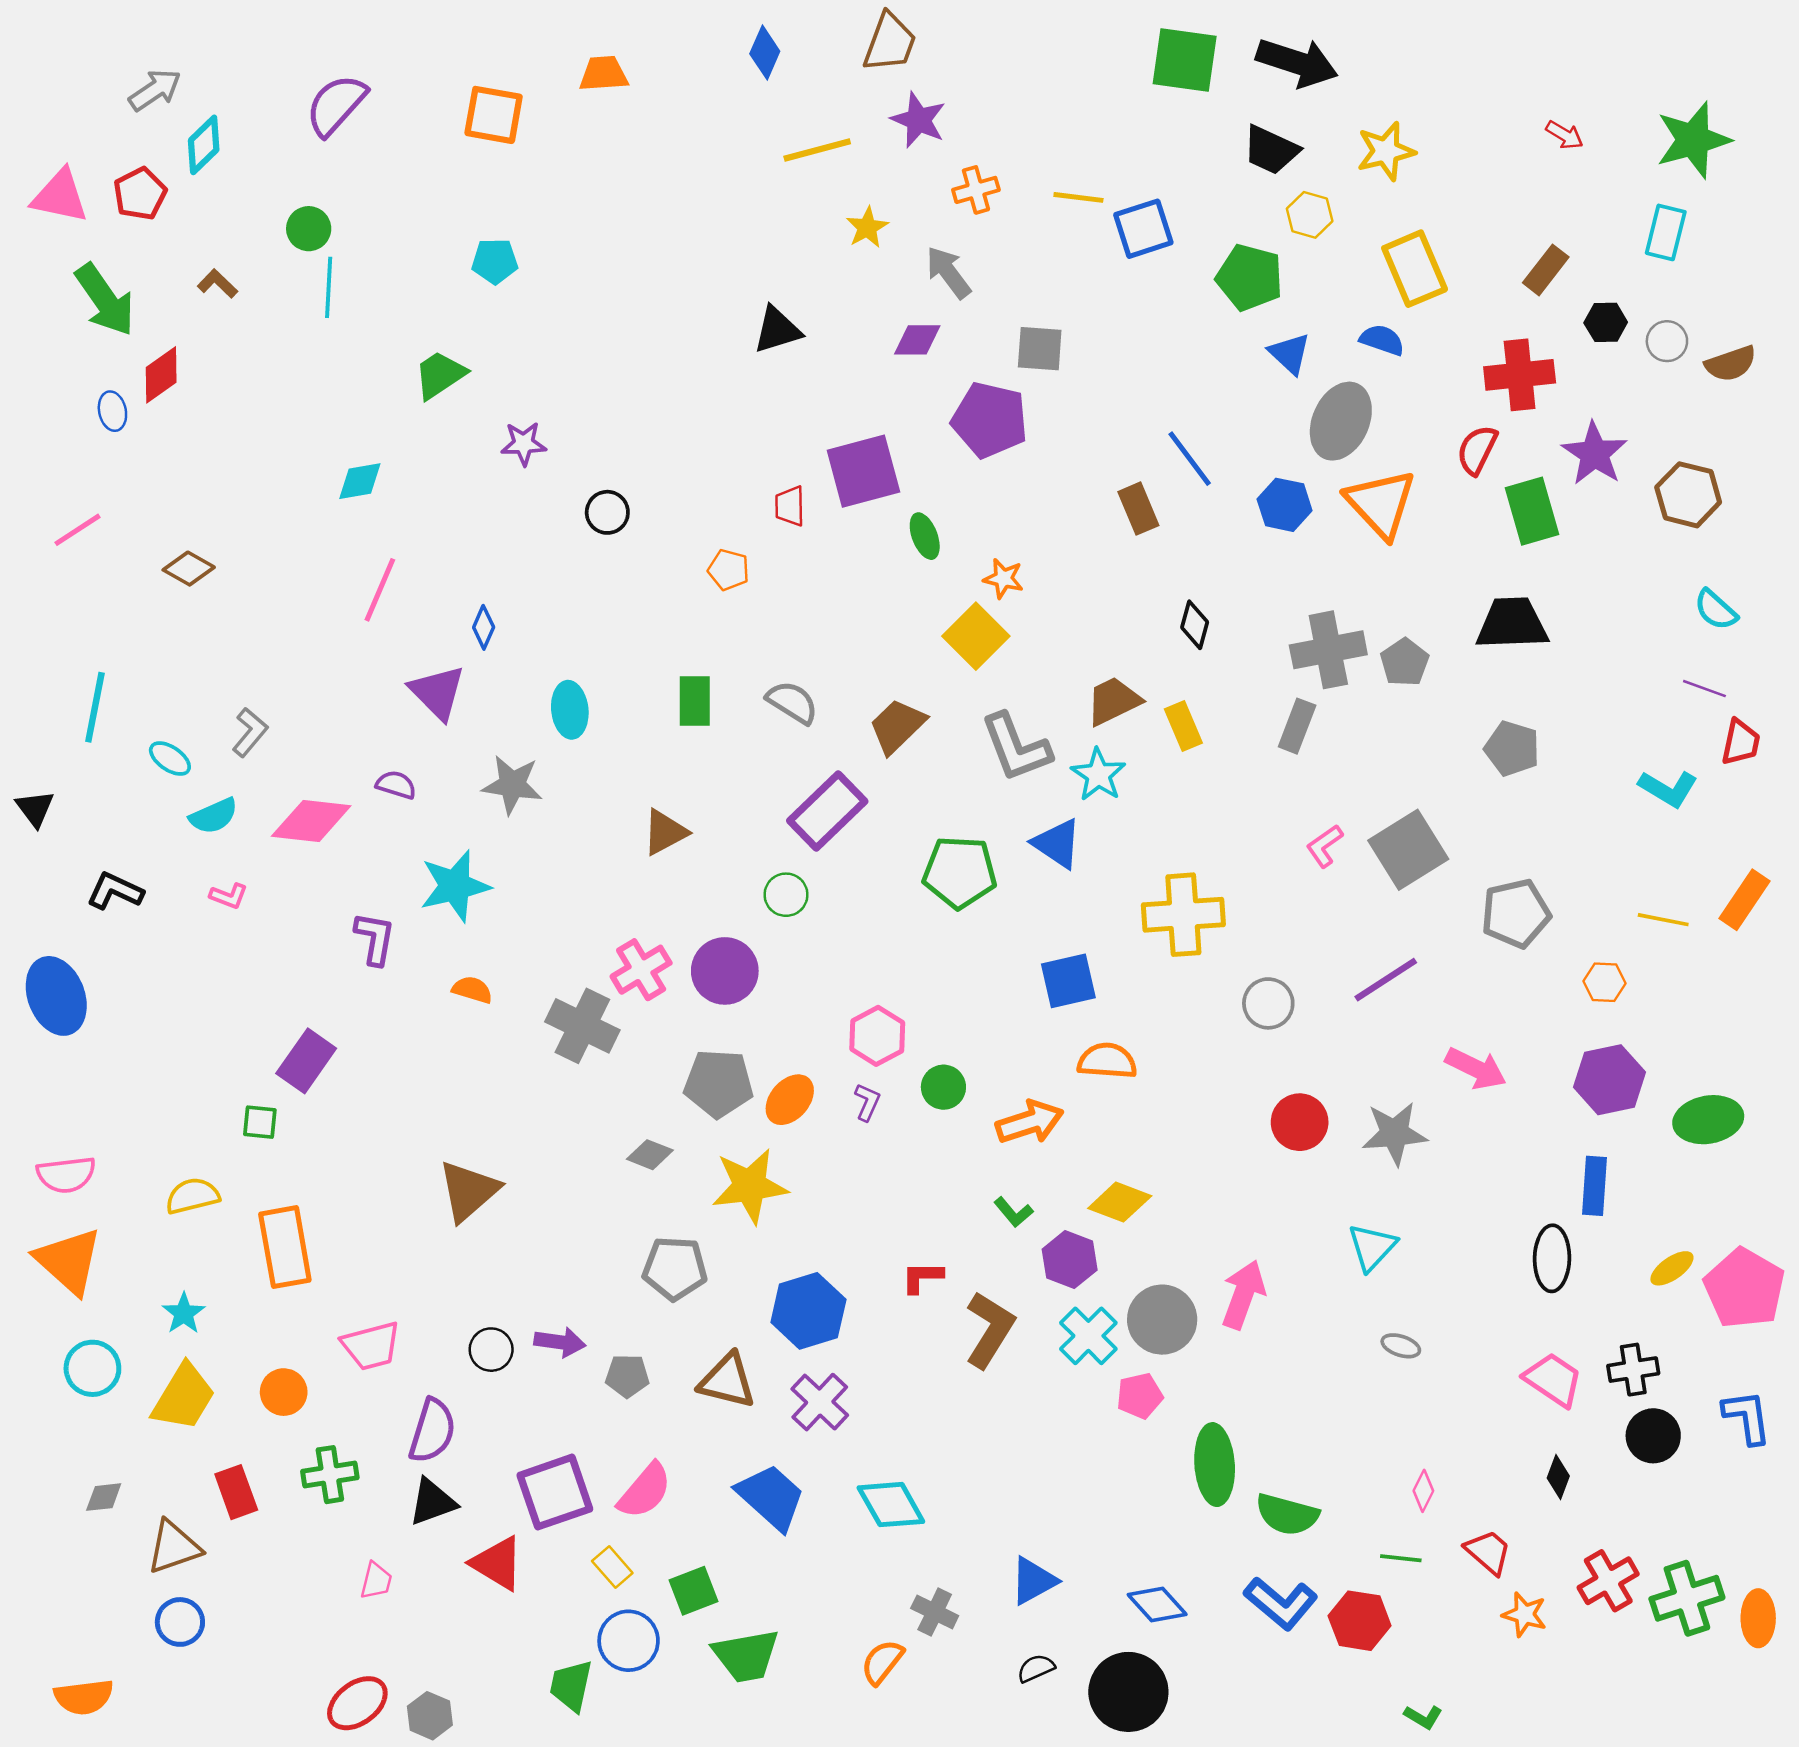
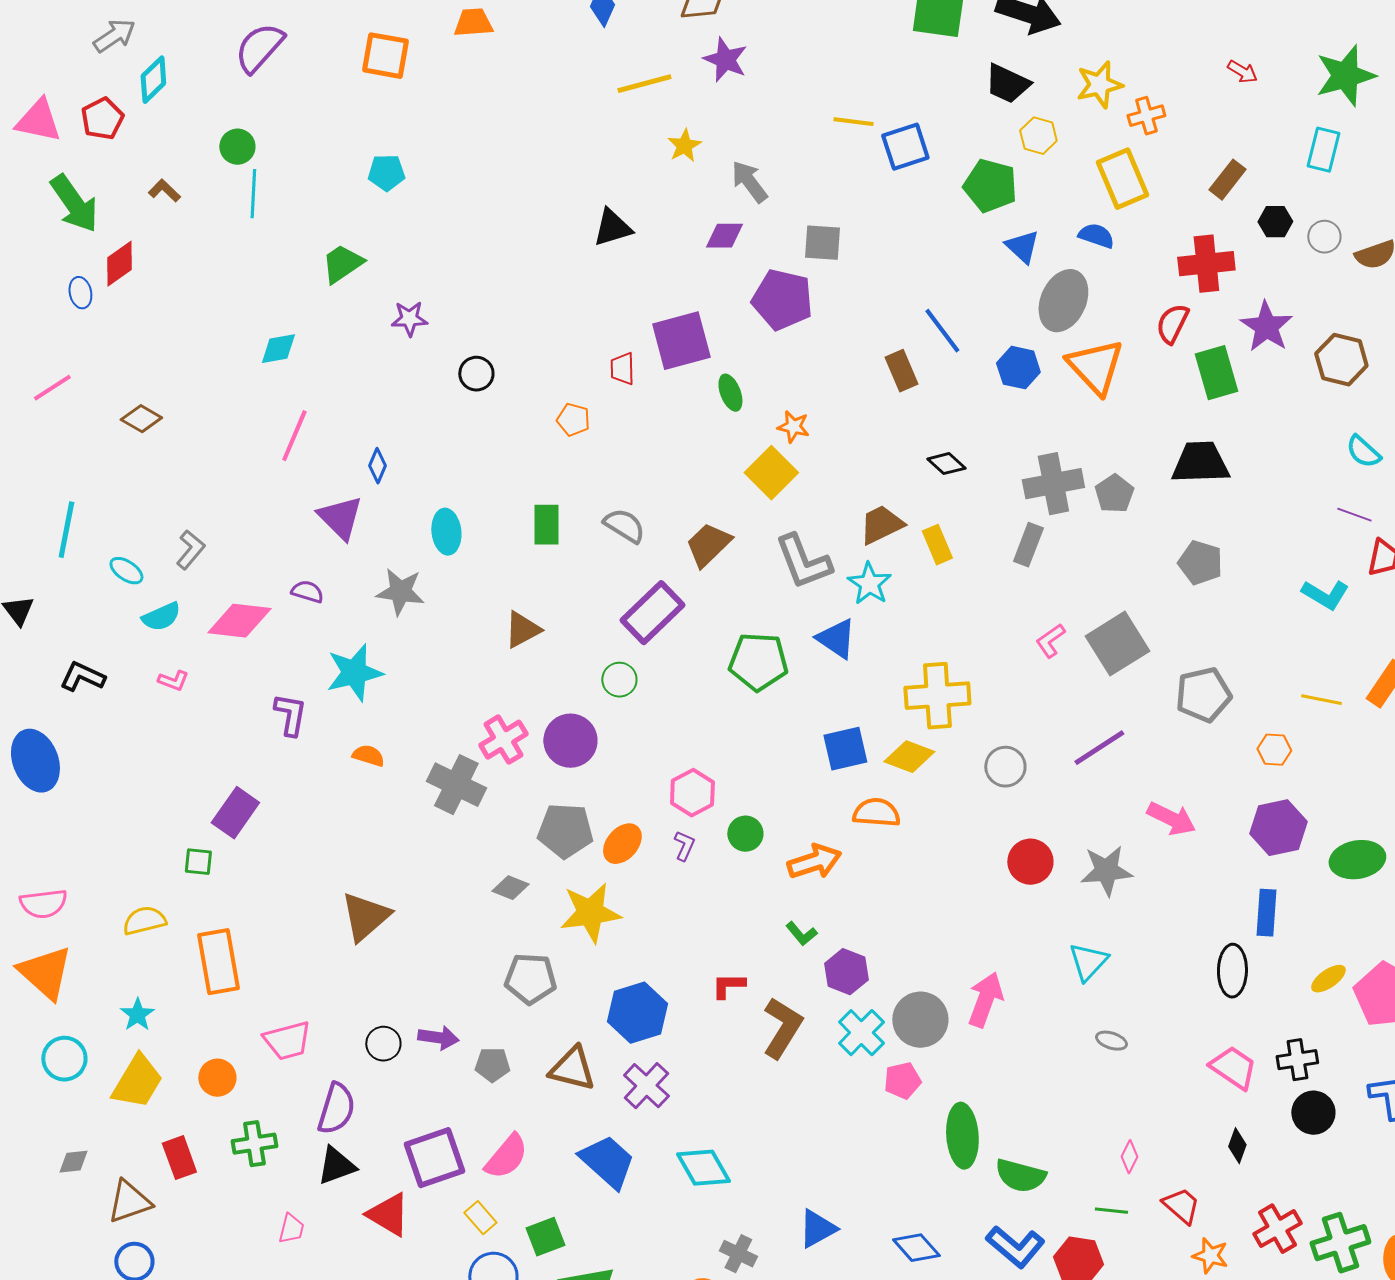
orange cross: (976, 190) -> (1146, 116), moved
black diamond: (1195, 625) -> (946, 464), turned -63
yellow diamond: (1120, 1202) -> (909, 757), moved

